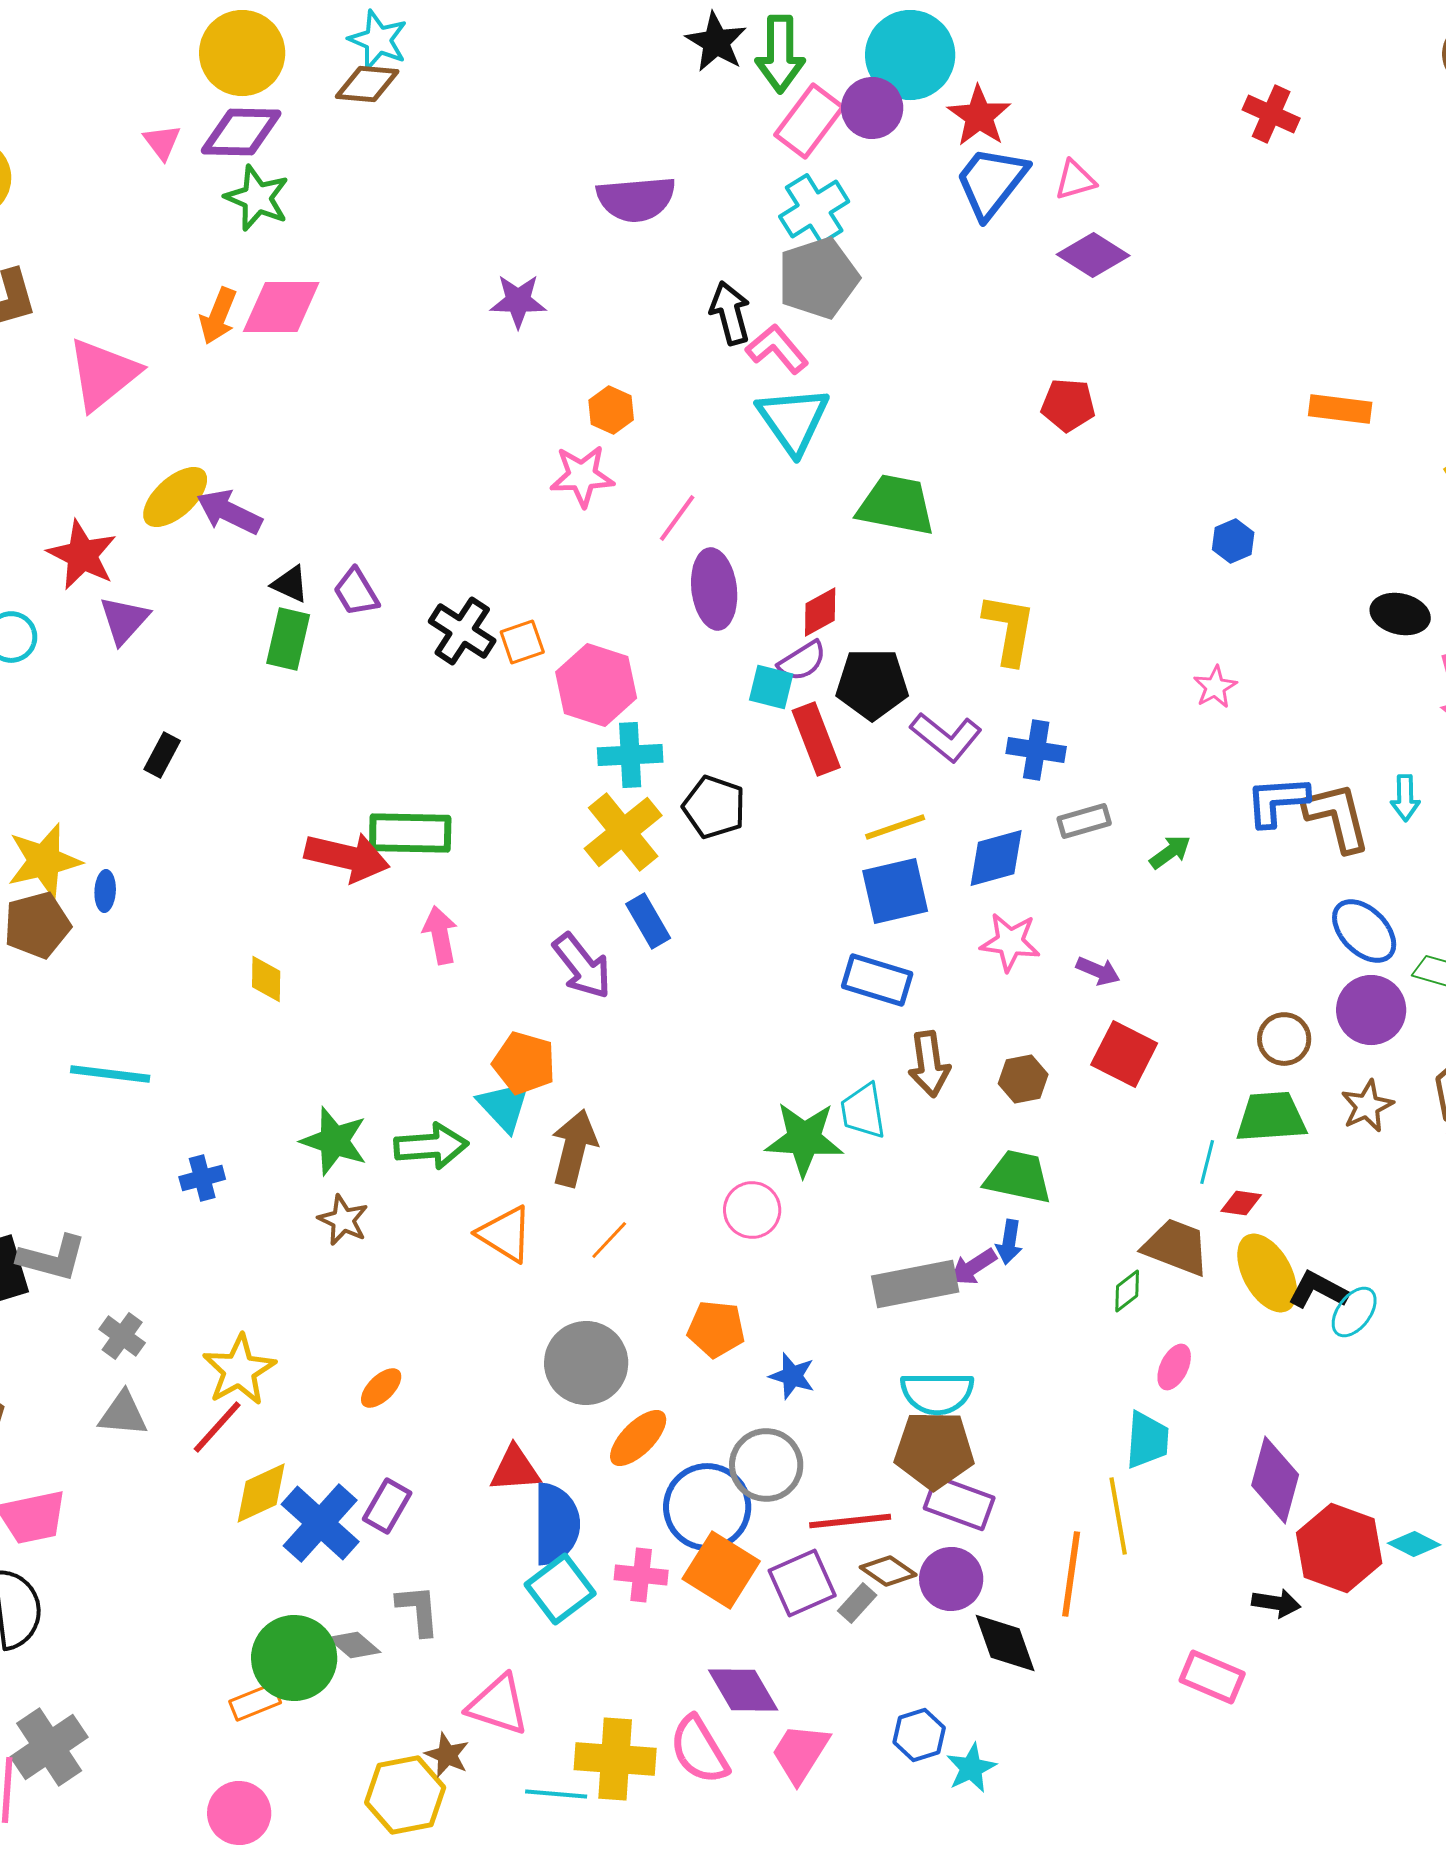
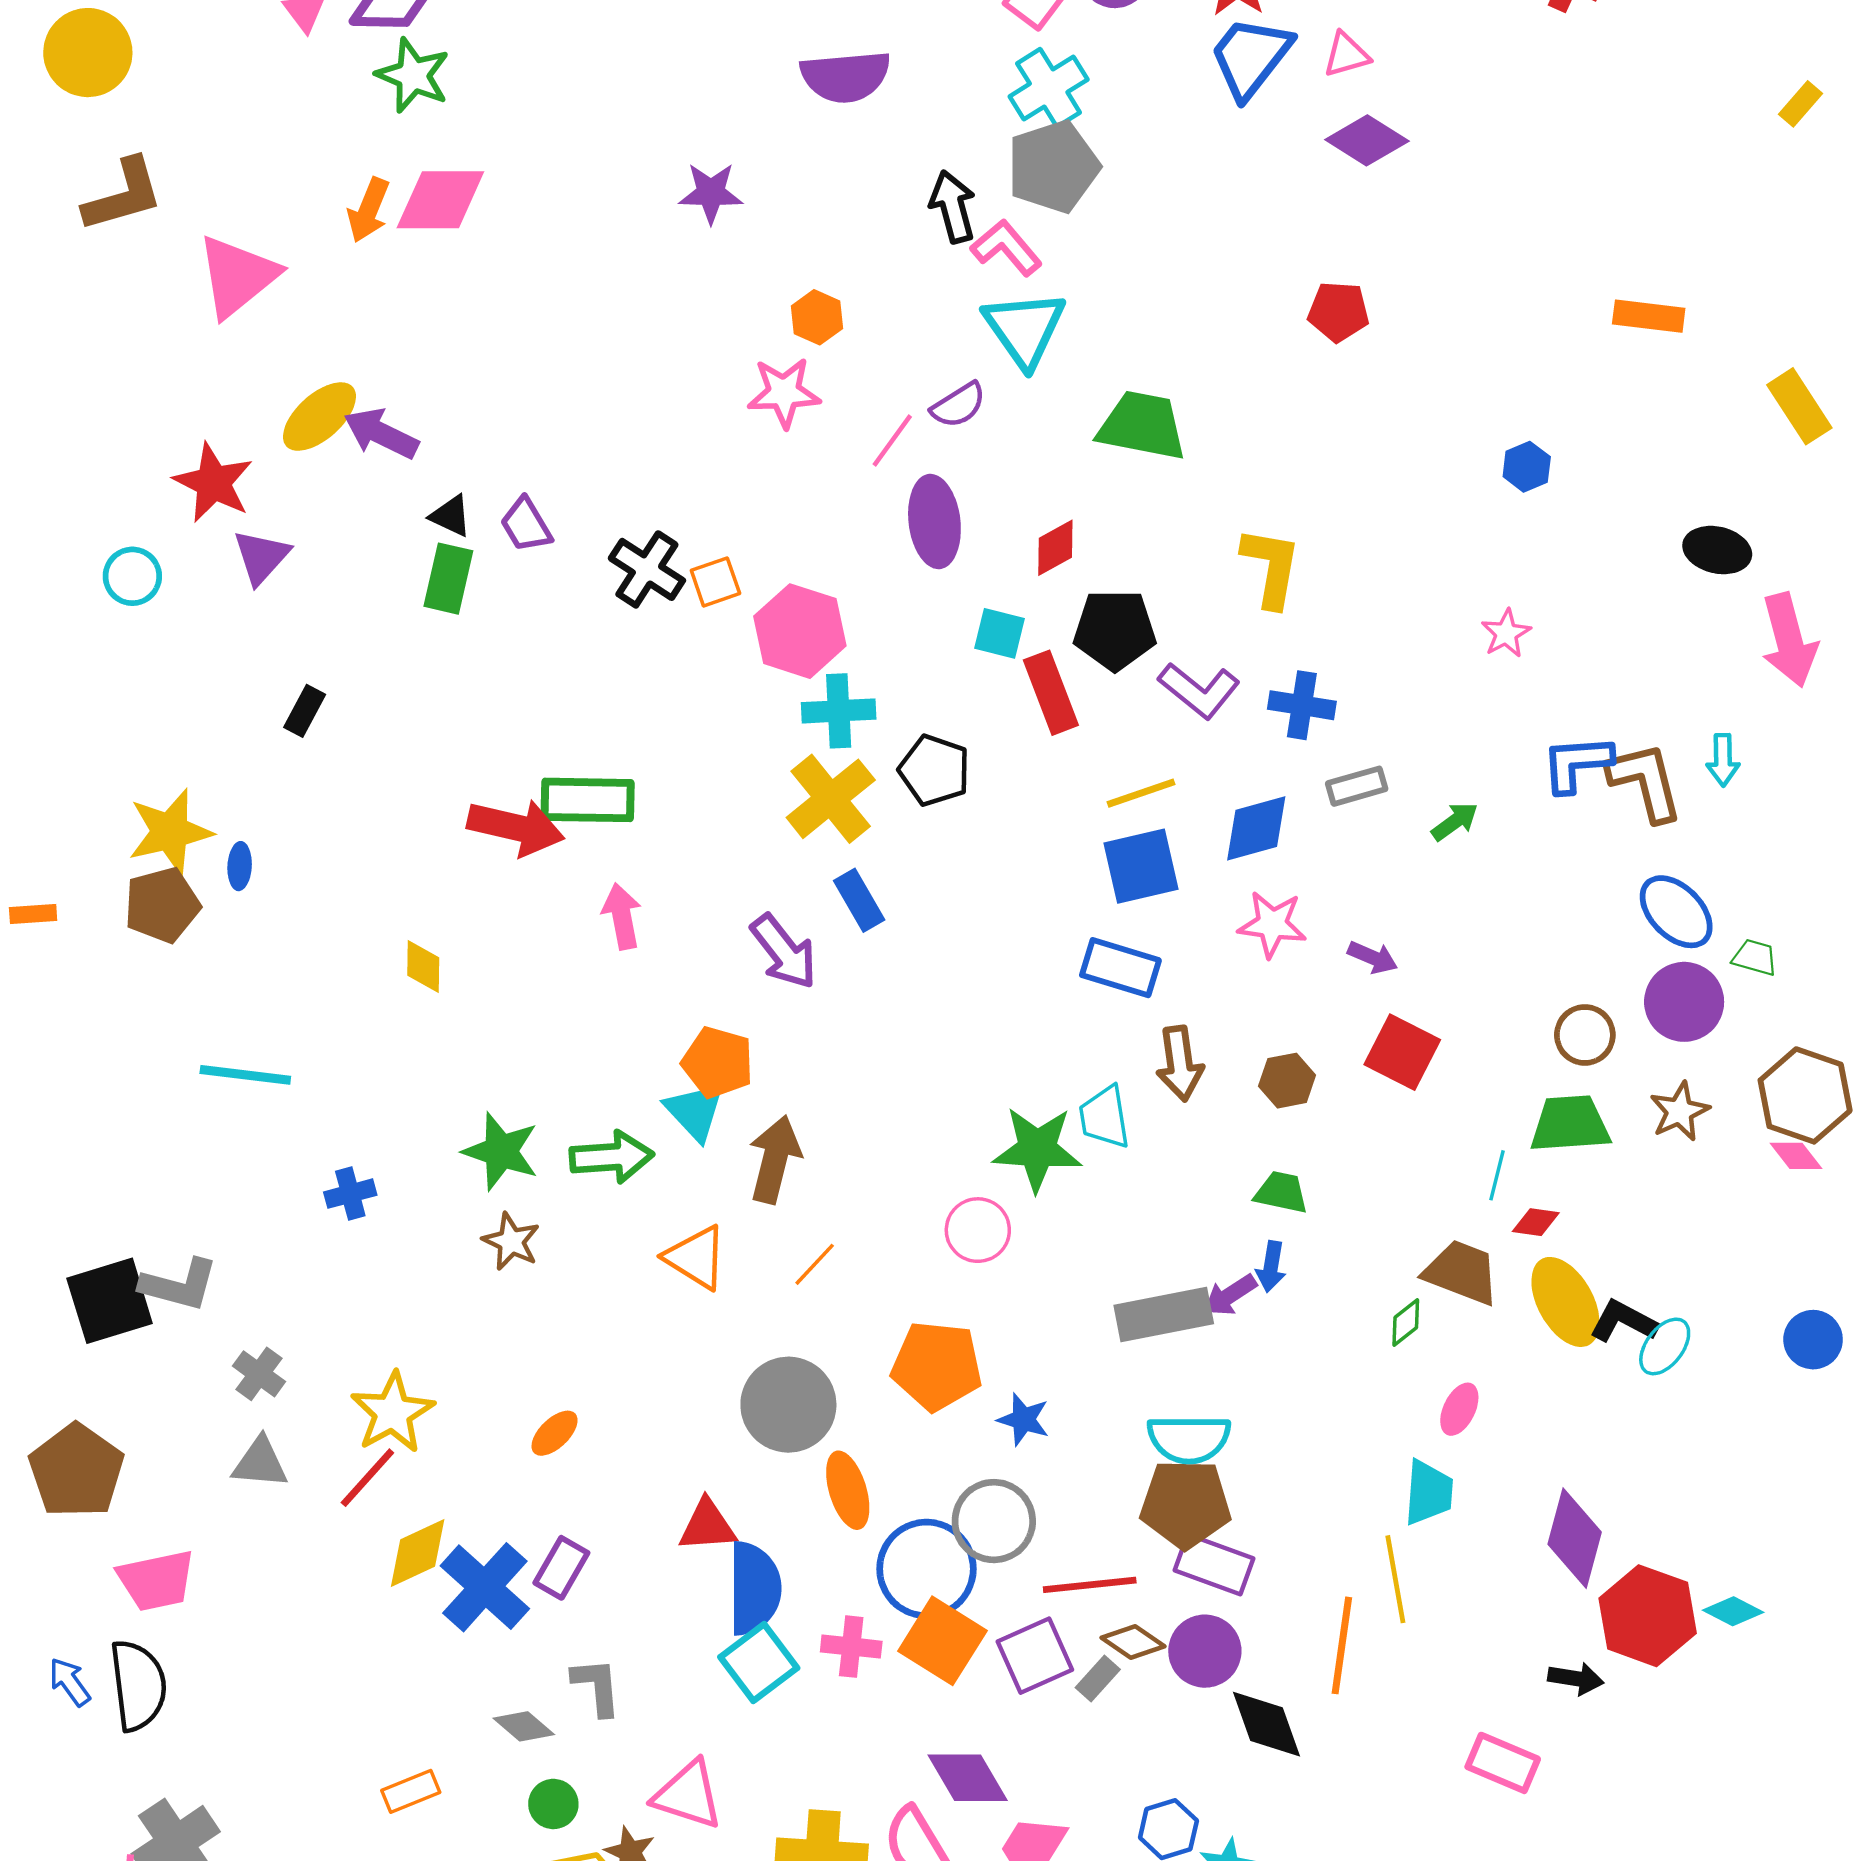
purple semicircle: (802, 661) -> (958, 405), moved
green trapezoid: (1018, 1177) -> (1281, 1192), size x0.7
orange pentagon: (716, 1329) -> (937, 1366), size x1.4
orange ellipse: (638, 1438) -> (848, 1490), turned -62
green circle: (294, 1658) -> (553, 1804), moved, size x0.5

